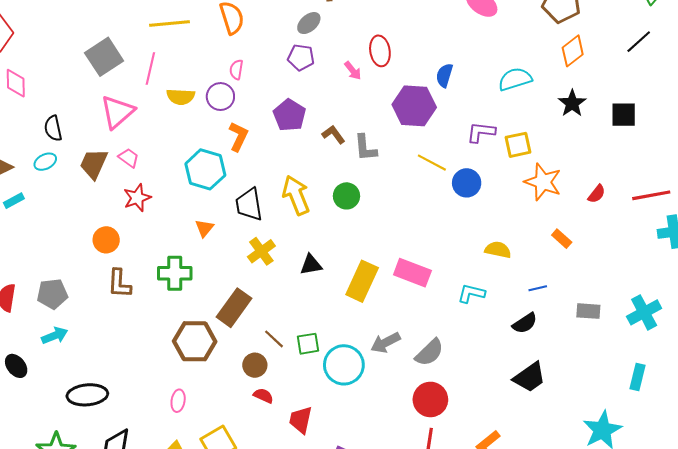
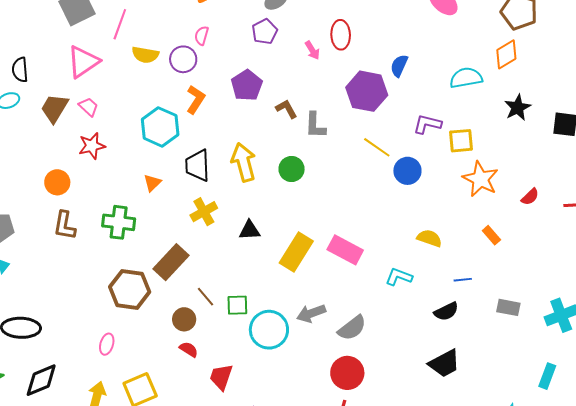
orange diamond: (573, 51) -> (506, 54), moved
purple pentagon: (301, 57) -> (265, 32), turned 30

